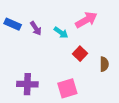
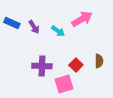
red square: (80, 54) -> (76, 65), moved
purple cross: (27, 84) -> (42, 66), moved

